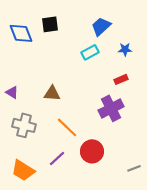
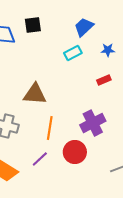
brown triangle: (52, 93) -> (35, 94), size x1.4
purple cross: (111, 108) -> (93, 123), moved
orange line: (67, 127) -> (50, 128), turned 55

